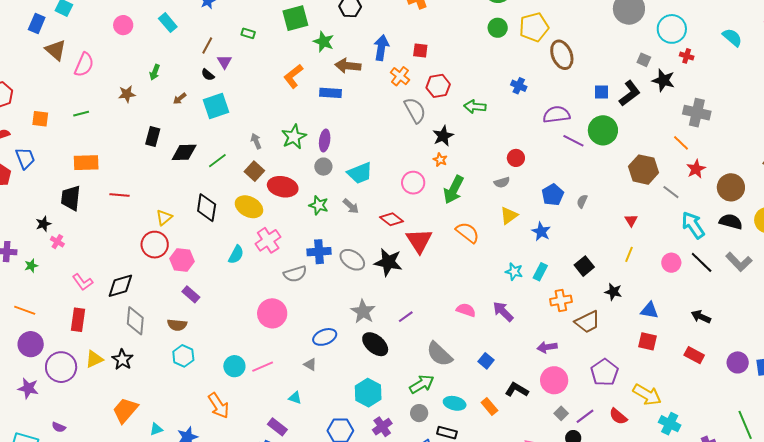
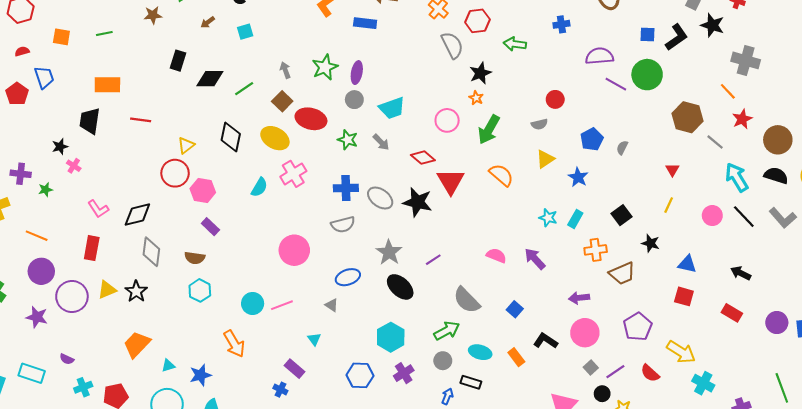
blue cross: (519, 86) -> (561, 24), turned -35
cyan square: (216, 106) -> (245, 32), size x0.6
gray semicircle: (295, 274) -> (343, 225), moved
cyan triangle: (295, 398) -> (314, 339), turned 32

